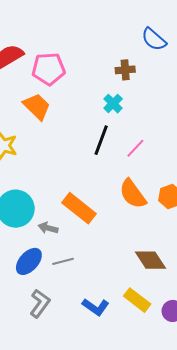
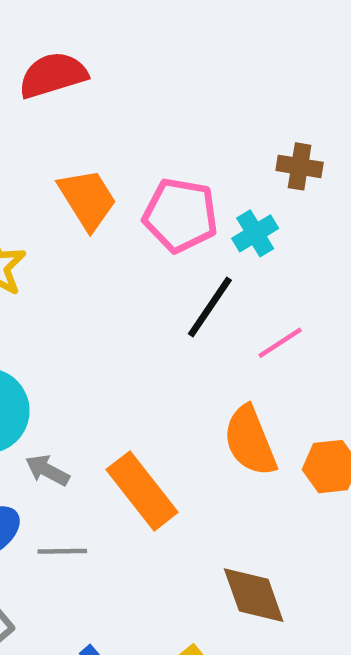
pink pentagon: (49, 69) -> (180, 215), moved
orange rectangle: (79, 208) -> (142, 491), moved

